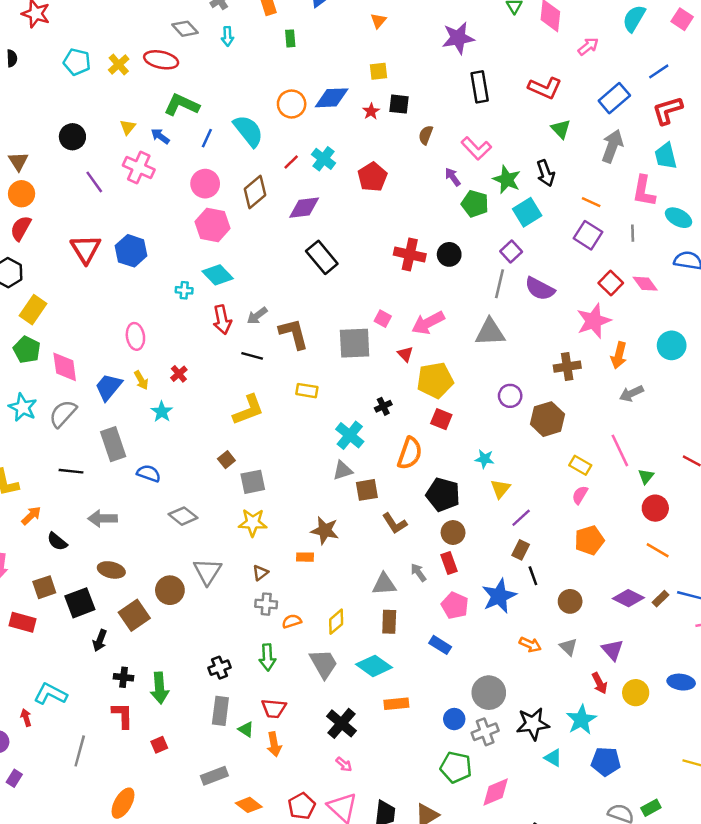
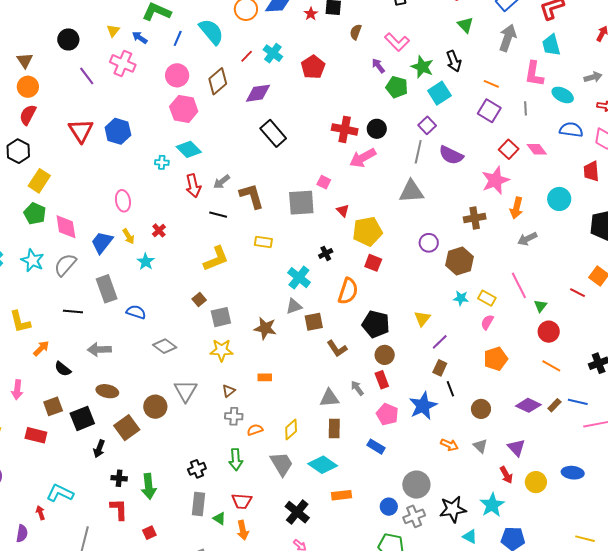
pink arrow: (428, 323) -> (363, 158), moved
cyan star: (485, 459) -> (461, 298), moved
brown star: (325, 530) -> (265, 328), moved

